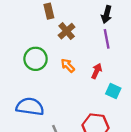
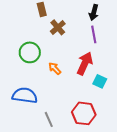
orange arrow: (68, 66) -> (55, 68), moved
red arrow: (97, 71) -> (85, 63), size x1.6

